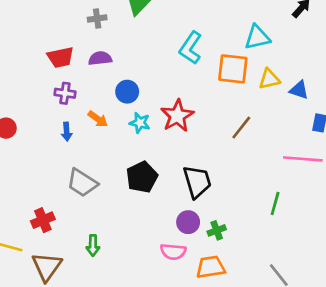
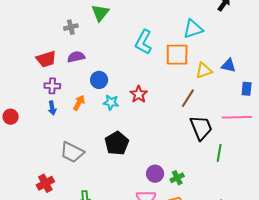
yellow triangle: (269, 79) -> (204, 71), moved
red star: (177, 116) -> (139, 94), size x0.7
orange arrow: (98, 119) -> (79, 103), turned -91
blue arrow: (67, 132) -> (52, 108), moved
black trapezoid: (197, 182) -> (201, 128), moved

